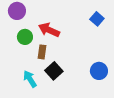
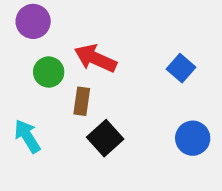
blue square: (97, 19) -> (181, 68), moved
cyan arrow: (30, 79) -> (27, 136), moved

